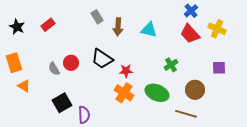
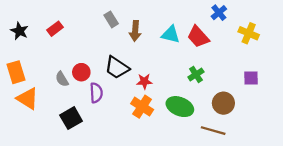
red trapezoid: (190, 34) -> (198, 37), moved
orange triangle: (24, 86) -> (27, 99), size x1.5
purple semicircle: (84, 115) -> (96, 93), moved

